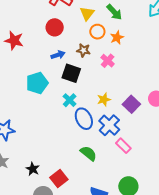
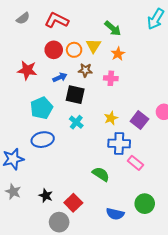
yellow triangle: (87, 13) -> (93, 46), moved
orange circle: (97, 32) -> (74, 50), moved
red star: (14, 40) -> (27, 70), moved
pink cross: (108, 61) -> (111, 78), turned -32
blue ellipse: (84, 119) -> (43, 140), moved, turned -70
blue cross: (109, 125) -> (119, 144), turned -35

